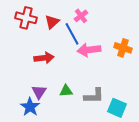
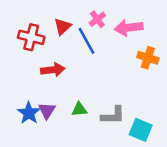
red cross: (26, 18) -> (31, 37), moved
pink arrow: (89, 50) -> (129, 28), moved
blue star: (30, 107) -> (29, 113), moved

